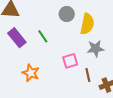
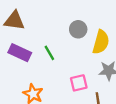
purple rectangle: (17, 38) -> (20, 53), turned -30

